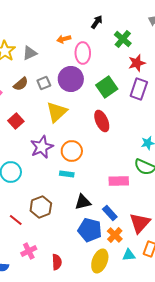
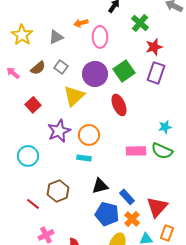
gray triangle: (30, 53) -> (56, 37), moved
purple circle: (71, 79) -> (95, 74), moved
gray square: (44, 83) -> (61, 67), turned -32
pink rectangle: (119, 181) -> (136, 151), moved

